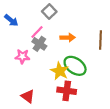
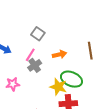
gray cross: (39, 44) -> (35, 65), turned 32
pink star: (22, 56) -> (13, 84), moved

